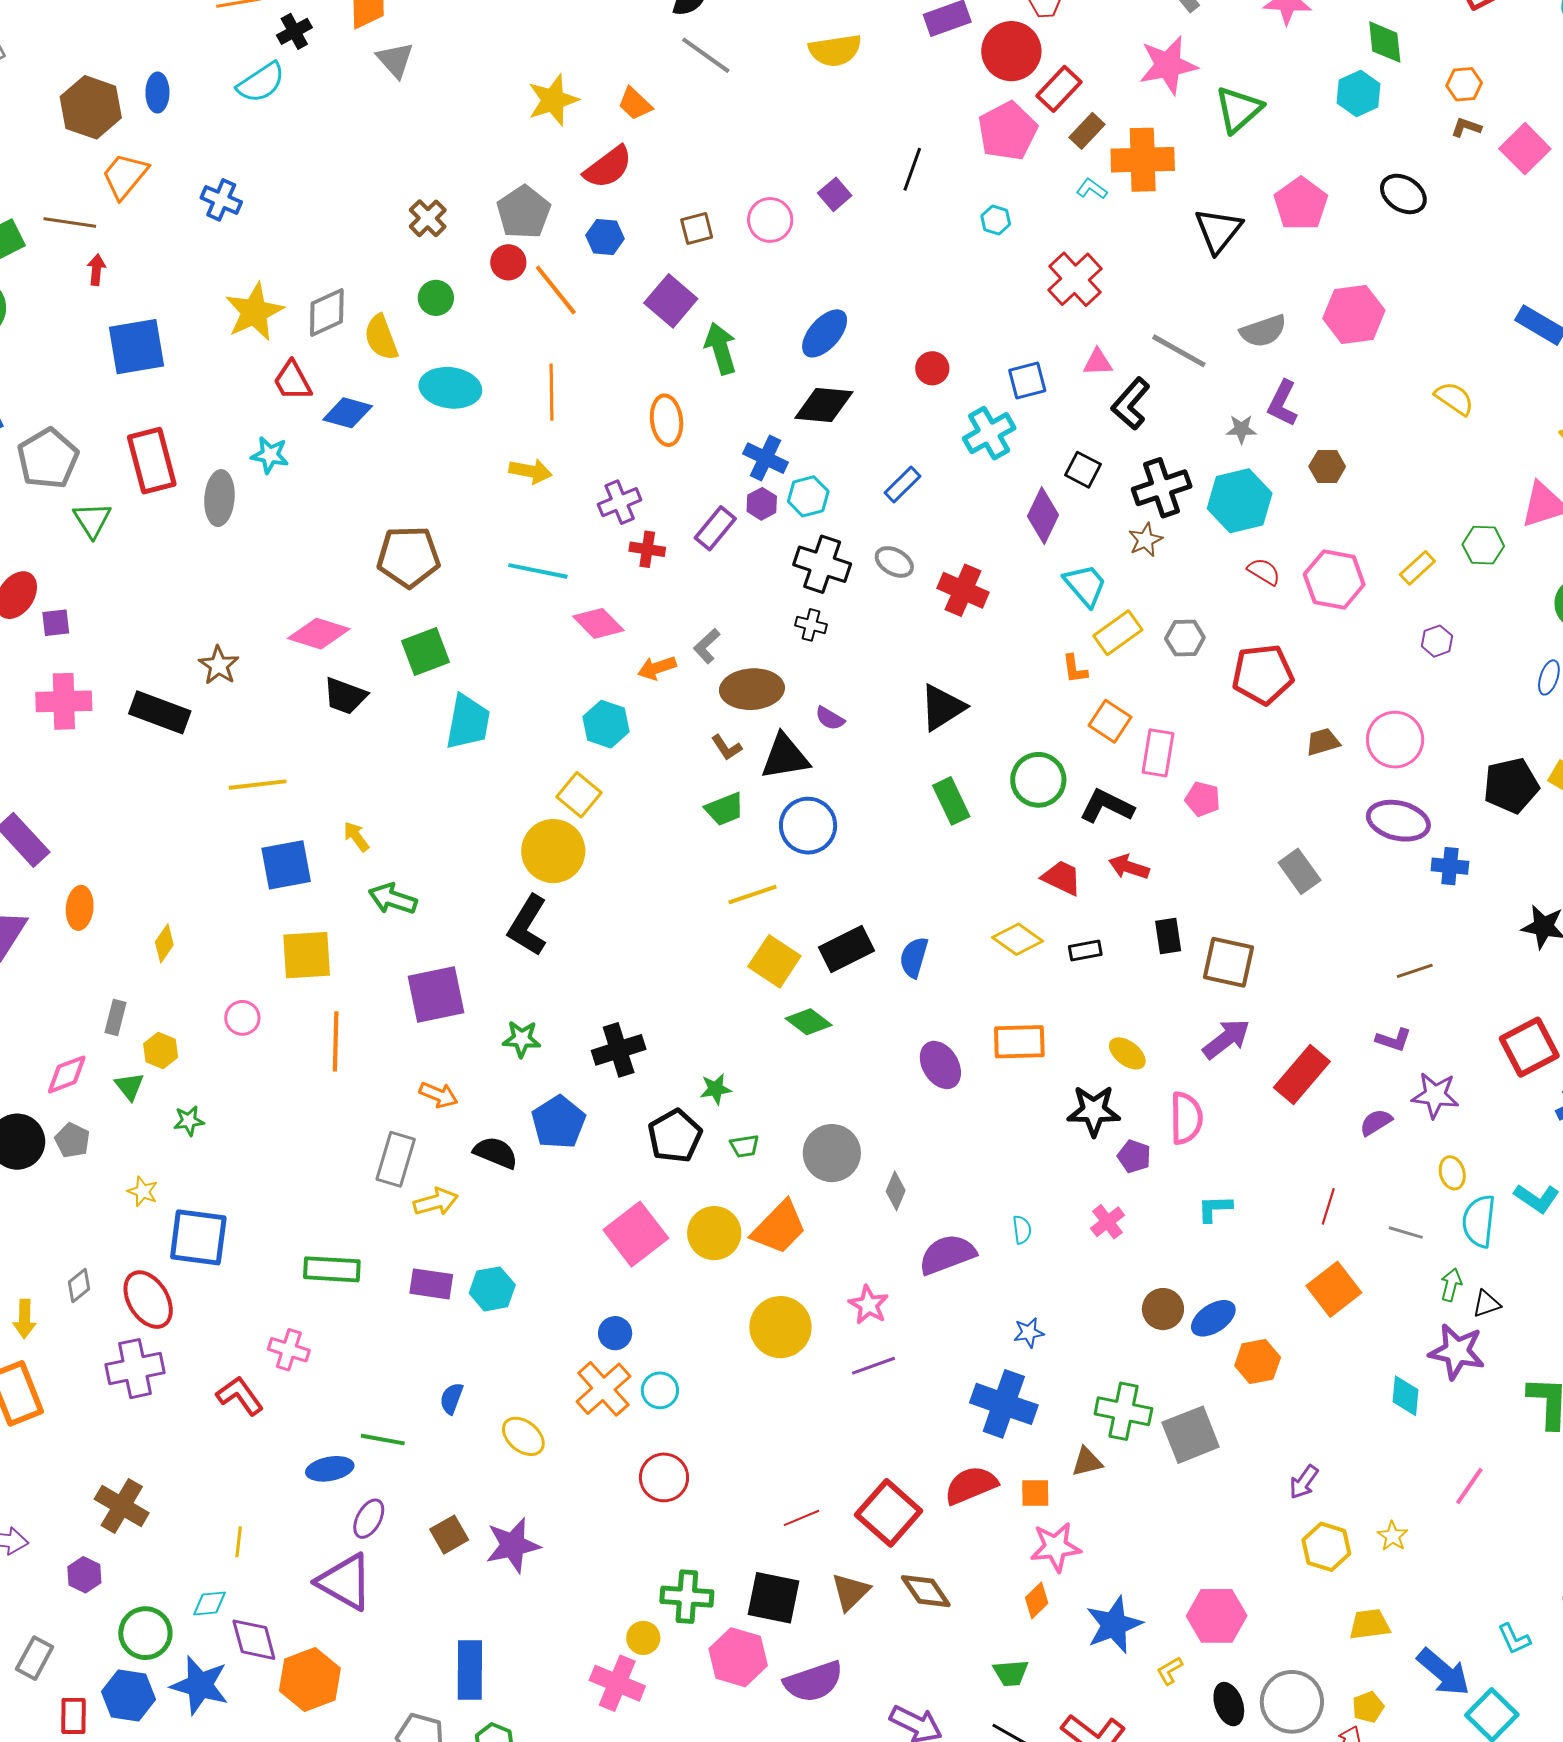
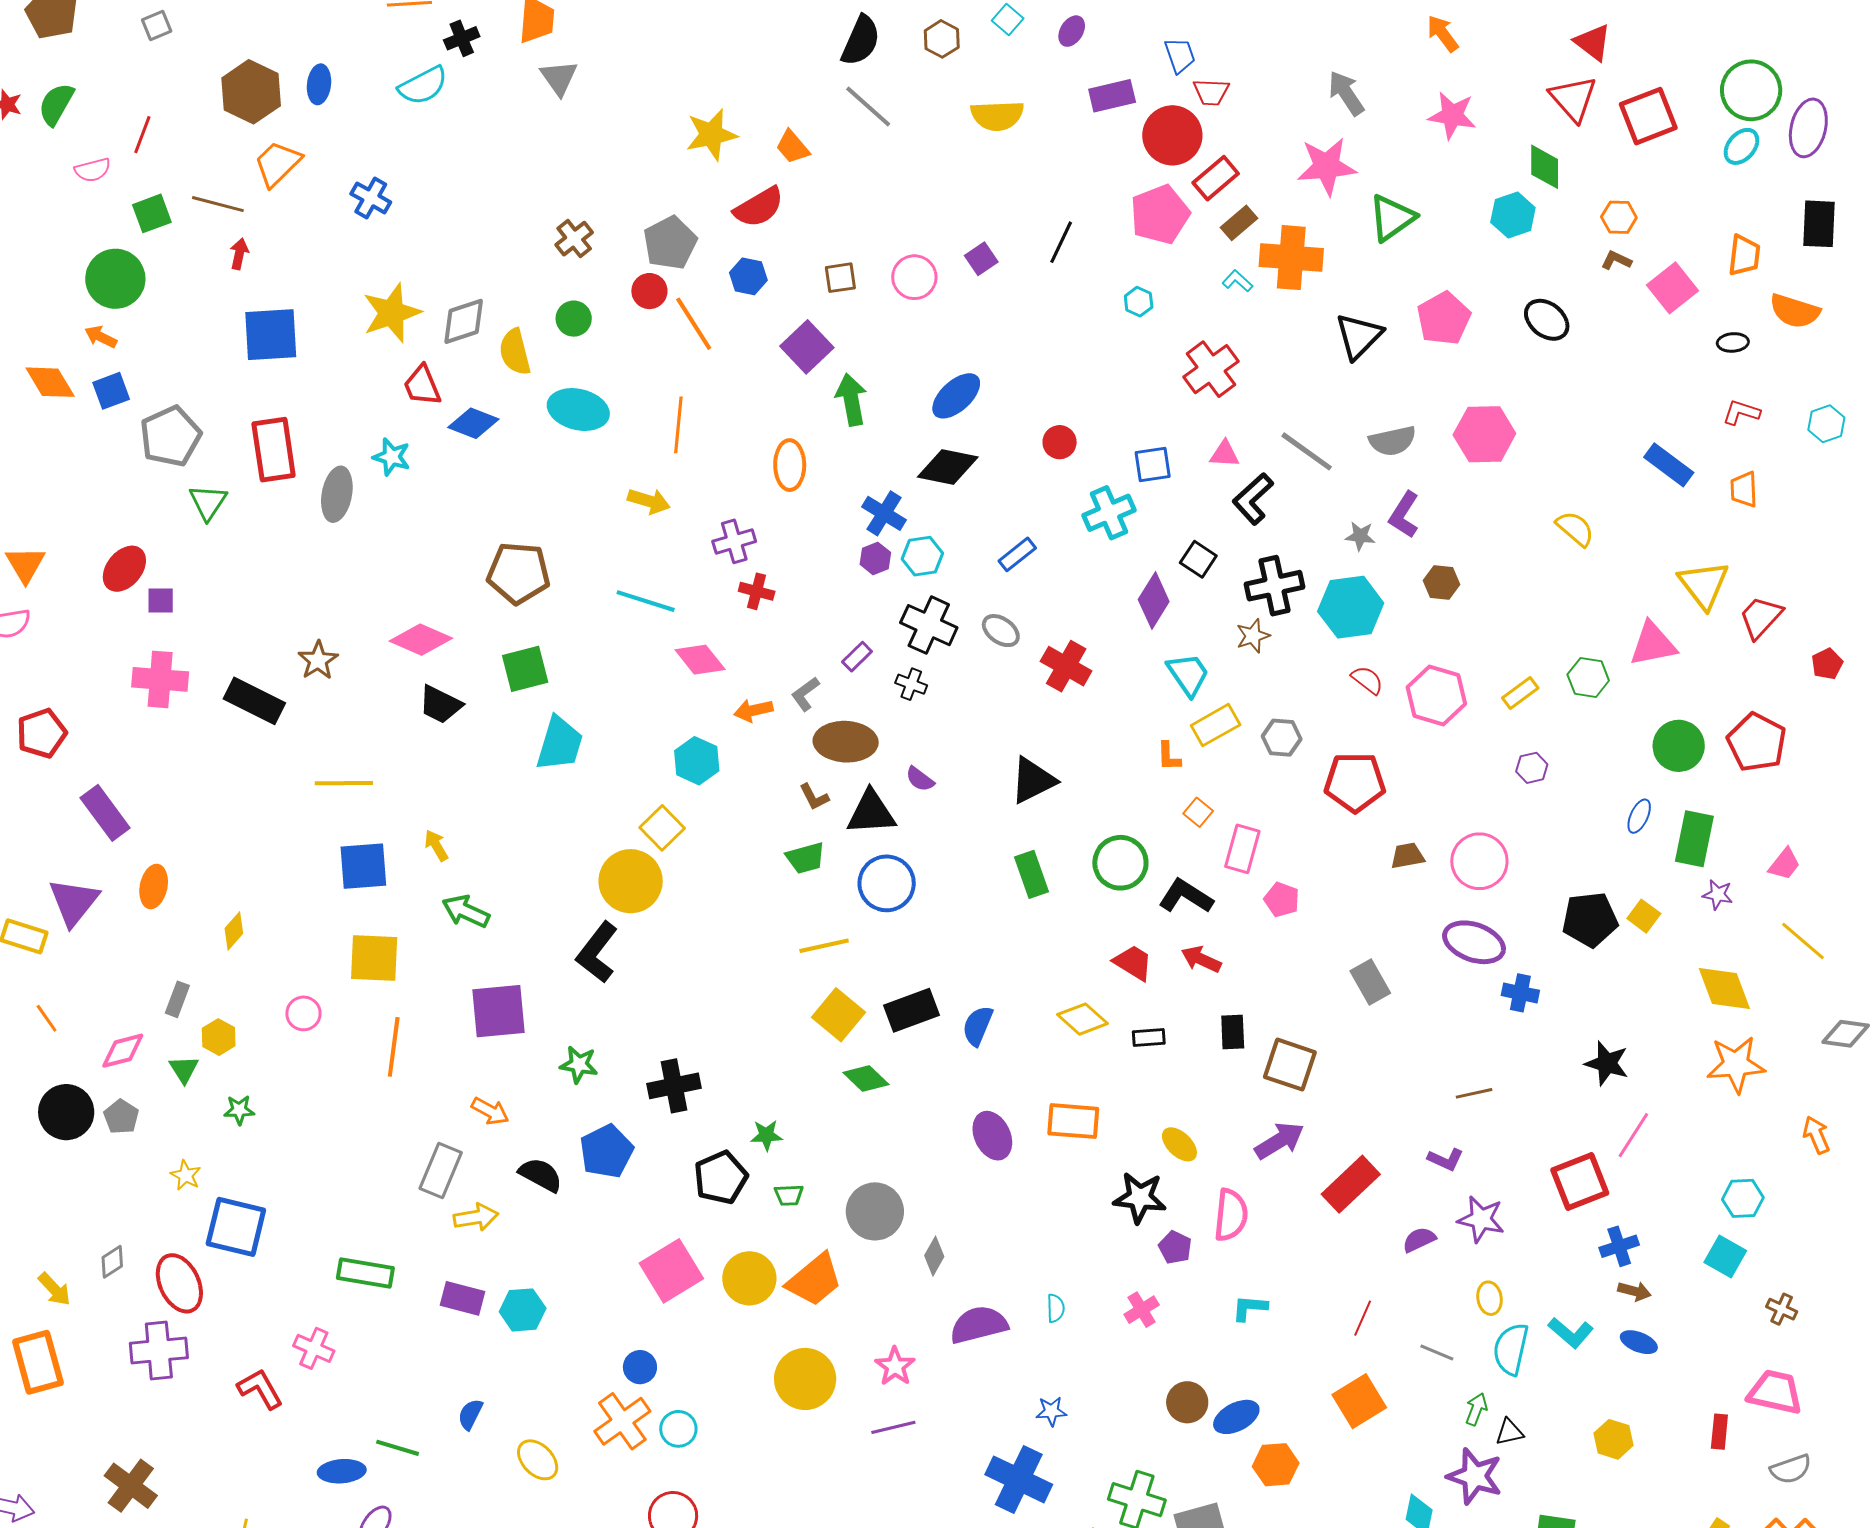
purple rectangle: (715, 528) -> (857, 657), moved, size x0.7
orange square: (1110, 721) -> (1198, 812), size x0.7
yellow arrow: (25, 1319) -> (54, 1289), turned -51

